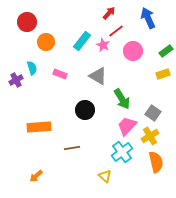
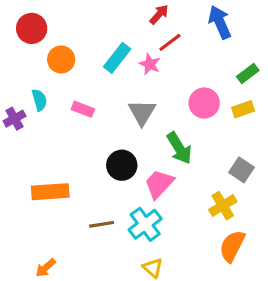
pink circle: (133, 51) -> (204, 103), moved
gray triangle: (98, 76) -> (142, 112), turned 30
gray square: (153, 113) -> (241, 170), moved
pink trapezoid: (127, 126) -> (159, 184), moved
cyan cross: (122, 152) -> (145, 224), moved
orange semicircle: (156, 162) -> (232, 246), turned -140

